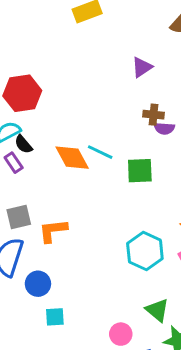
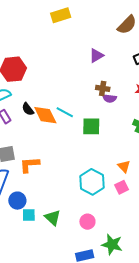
black semicircle: (23, 144) -> (28, 109), moved
green triangle: (157, 310) -> (53, 218), moved
cyan square: (55, 317) -> (29, 215), moved
pink circle: (121, 334) -> (87, 222), moved

